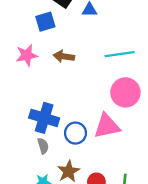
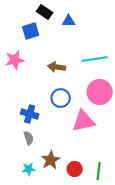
brown arrow: (64, 56) -> (57, 67), moved
blue cross: (44, 118) -> (30, 114), size x0.7
blue circle: (75, 133) -> (61, 98), moved

